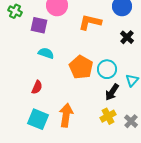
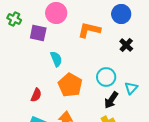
cyan semicircle: (46, 53) -> (56, 59), moved, turned 49
orange pentagon: (81, 67) -> (70, 85), moved

